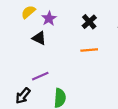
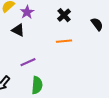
purple line: (40, 76) -> (28, 62), moved

